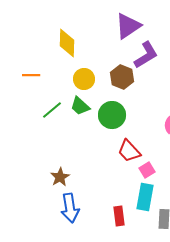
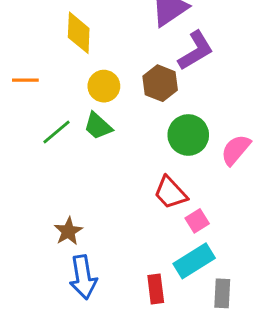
green circle: (112, 115) -> (188, 135), moved
cyan rectangle: (145, 197) -> (194, 261), turned 48

